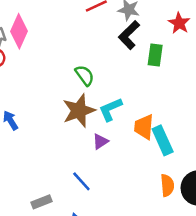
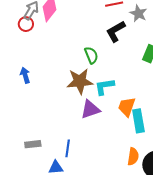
black L-shape: (129, 35) -> (116, 31), moved
purple triangle: (100, 141) -> (90, 109), size x1.5
blue line: (81, 181) -> (68, 148), moved, turned 36

